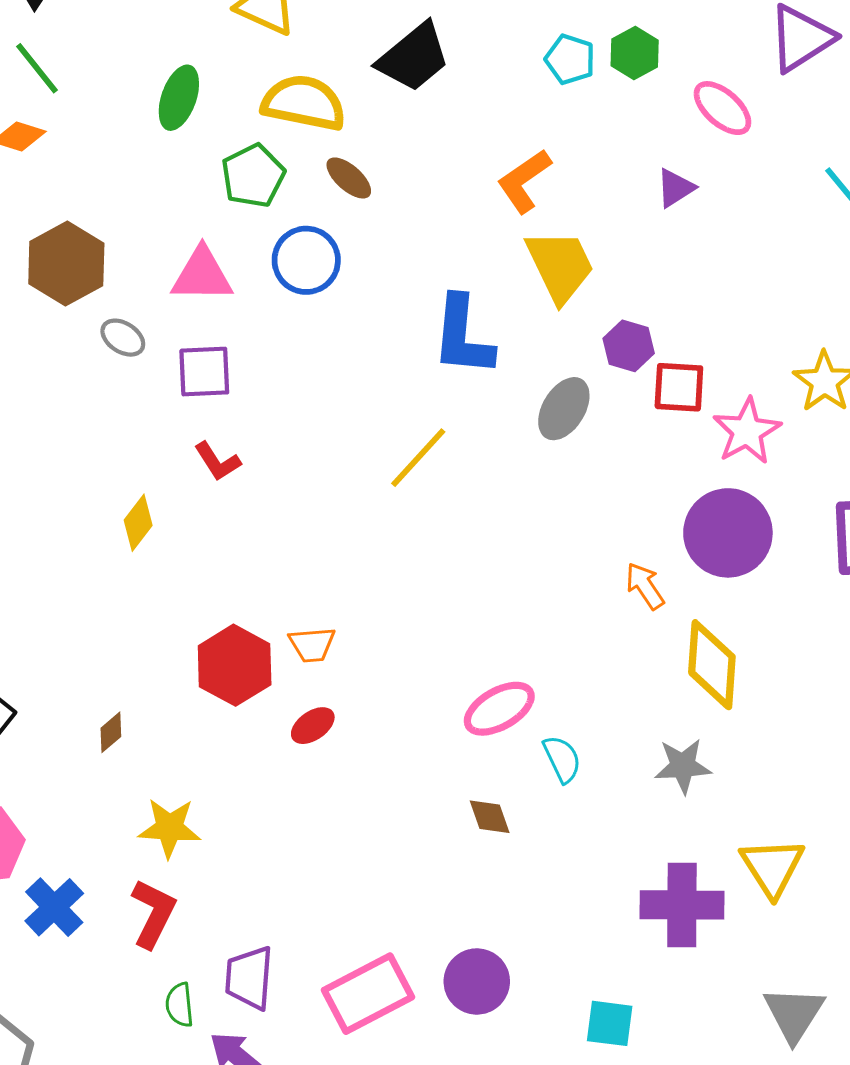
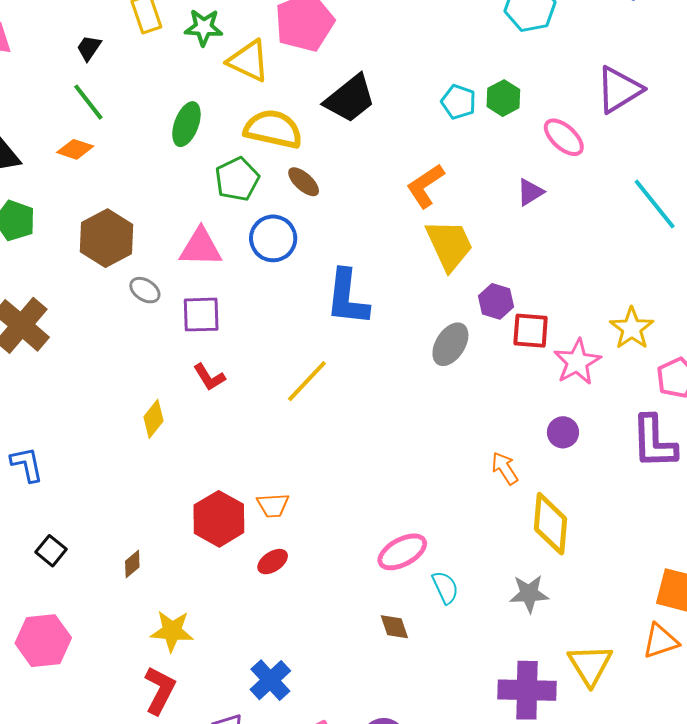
blue L-shape: (463, 336) -> (347, 298), moved
yellow line: (418, 458) -> (307, 381), moved
purple circle: (728, 533) -> (563, 432), size x0.5
blue cross: (54, 907) -> (270, 680), moved

